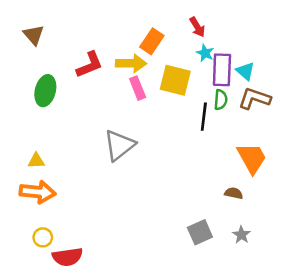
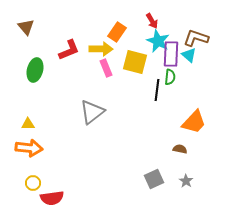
cyan star: (205, 53) -> (158, 41), size x1.6
brown L-shape: (254, 98) -> (196, 38), moved
orange trapezoid: (252, 158) -> (194, 122), turned 72

